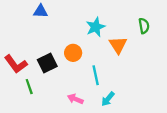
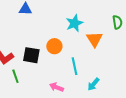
black square: (47, 63) -> (31, 55), turned 36
cyan arrow: (108, 99) -> (93, 84), moved

